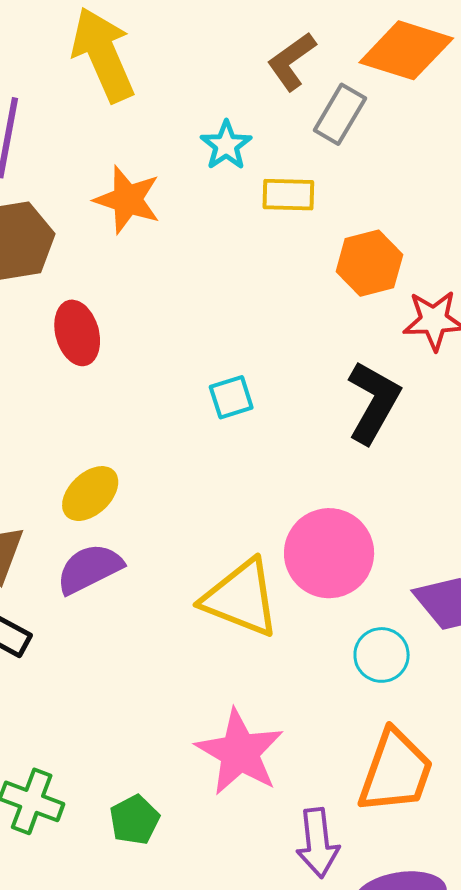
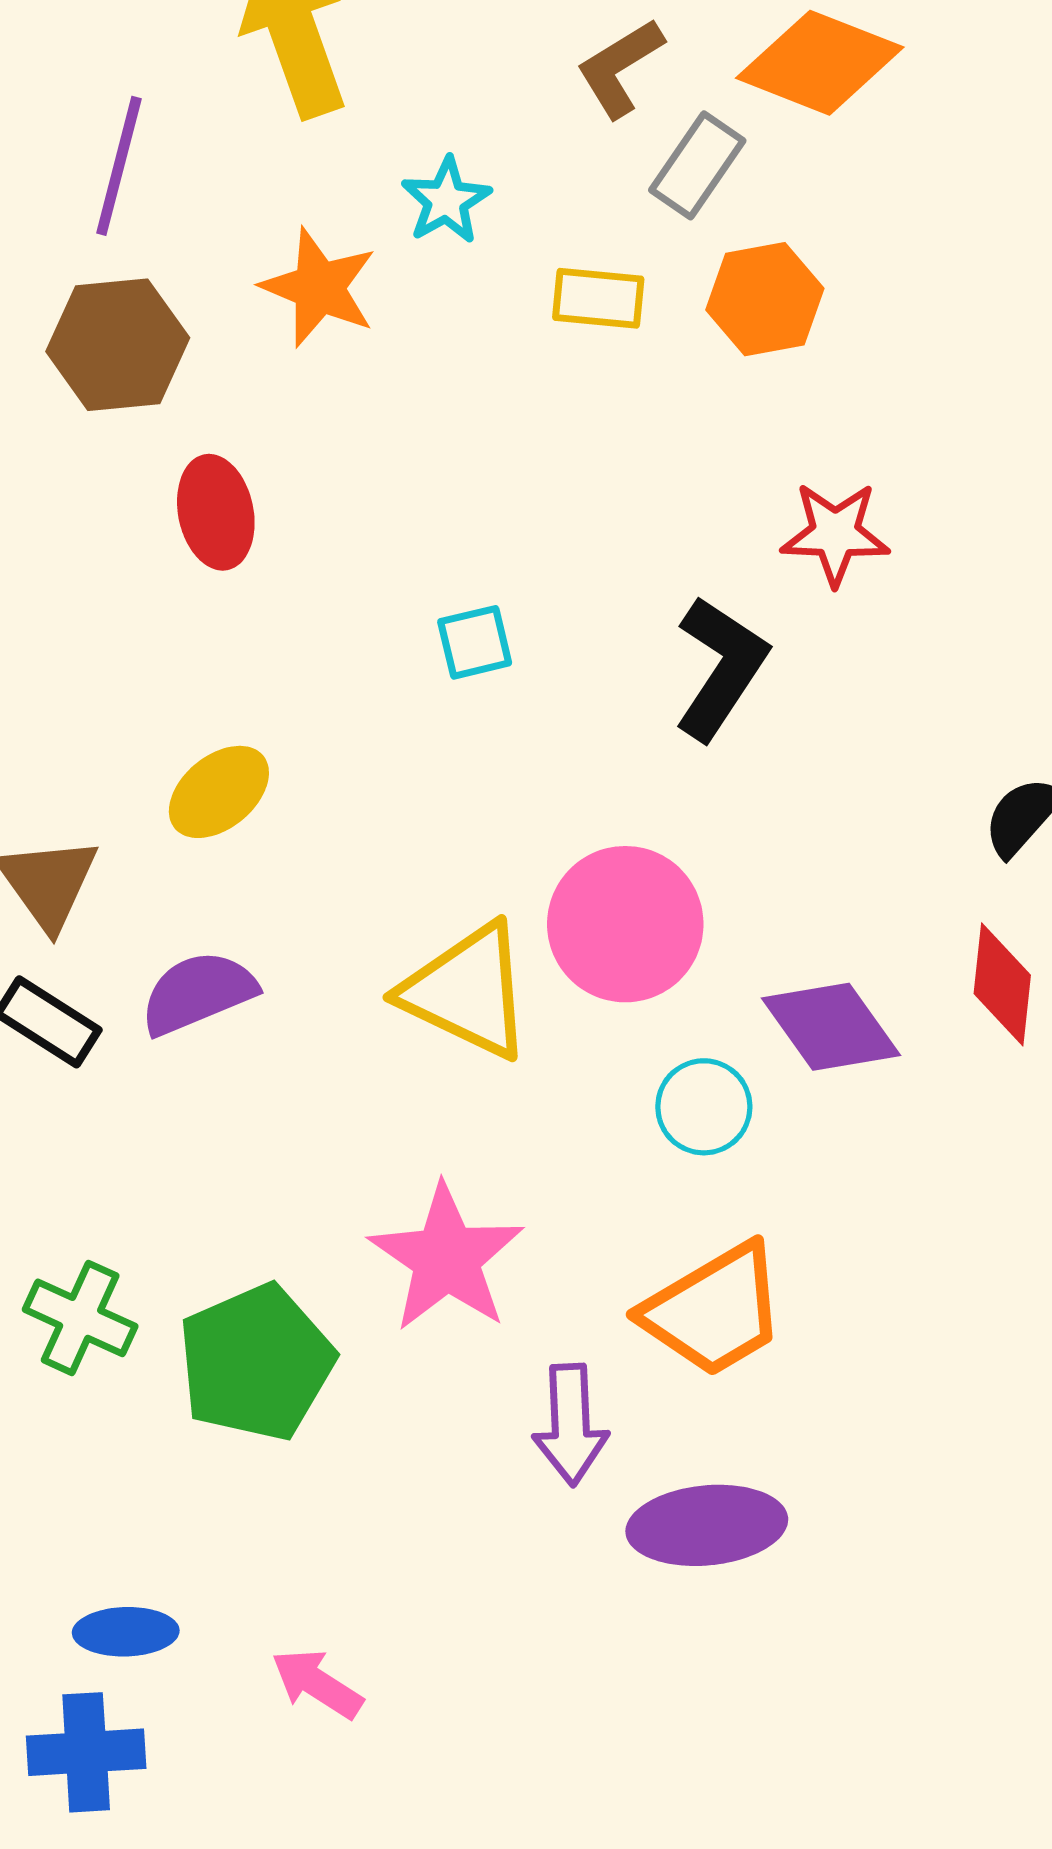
cyan star: (226, 145) -> (446, 200), moved
orange hexagon: (369, 263) -> (765, 299), moved
purple semicircle: (89, 569) -> (198, 993), moved
orange trapezoid: (396, 771) -> (714, 1310), turned 36
green pentagon: (134, 820) -> (256, 1363), size x1.8

